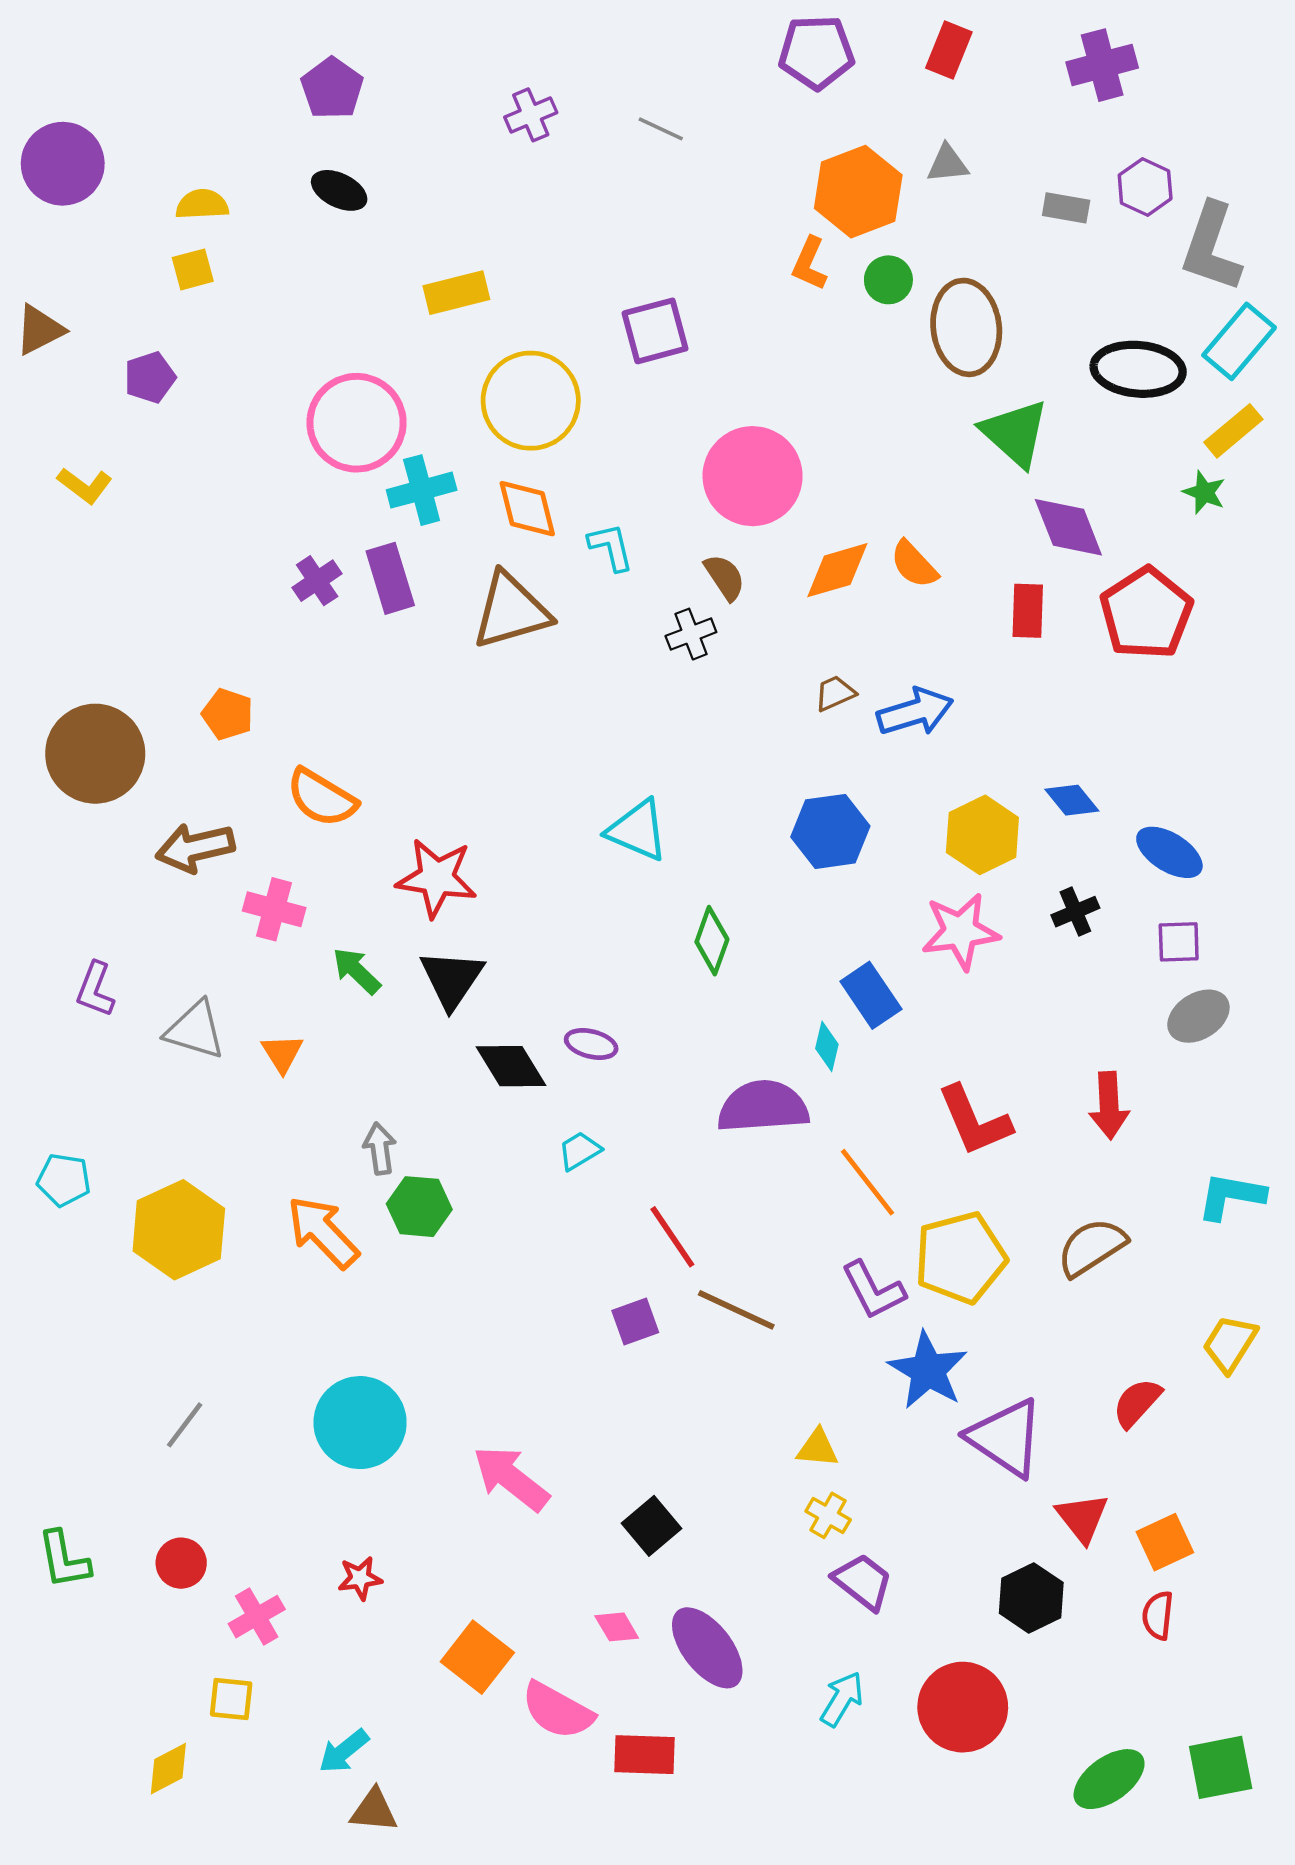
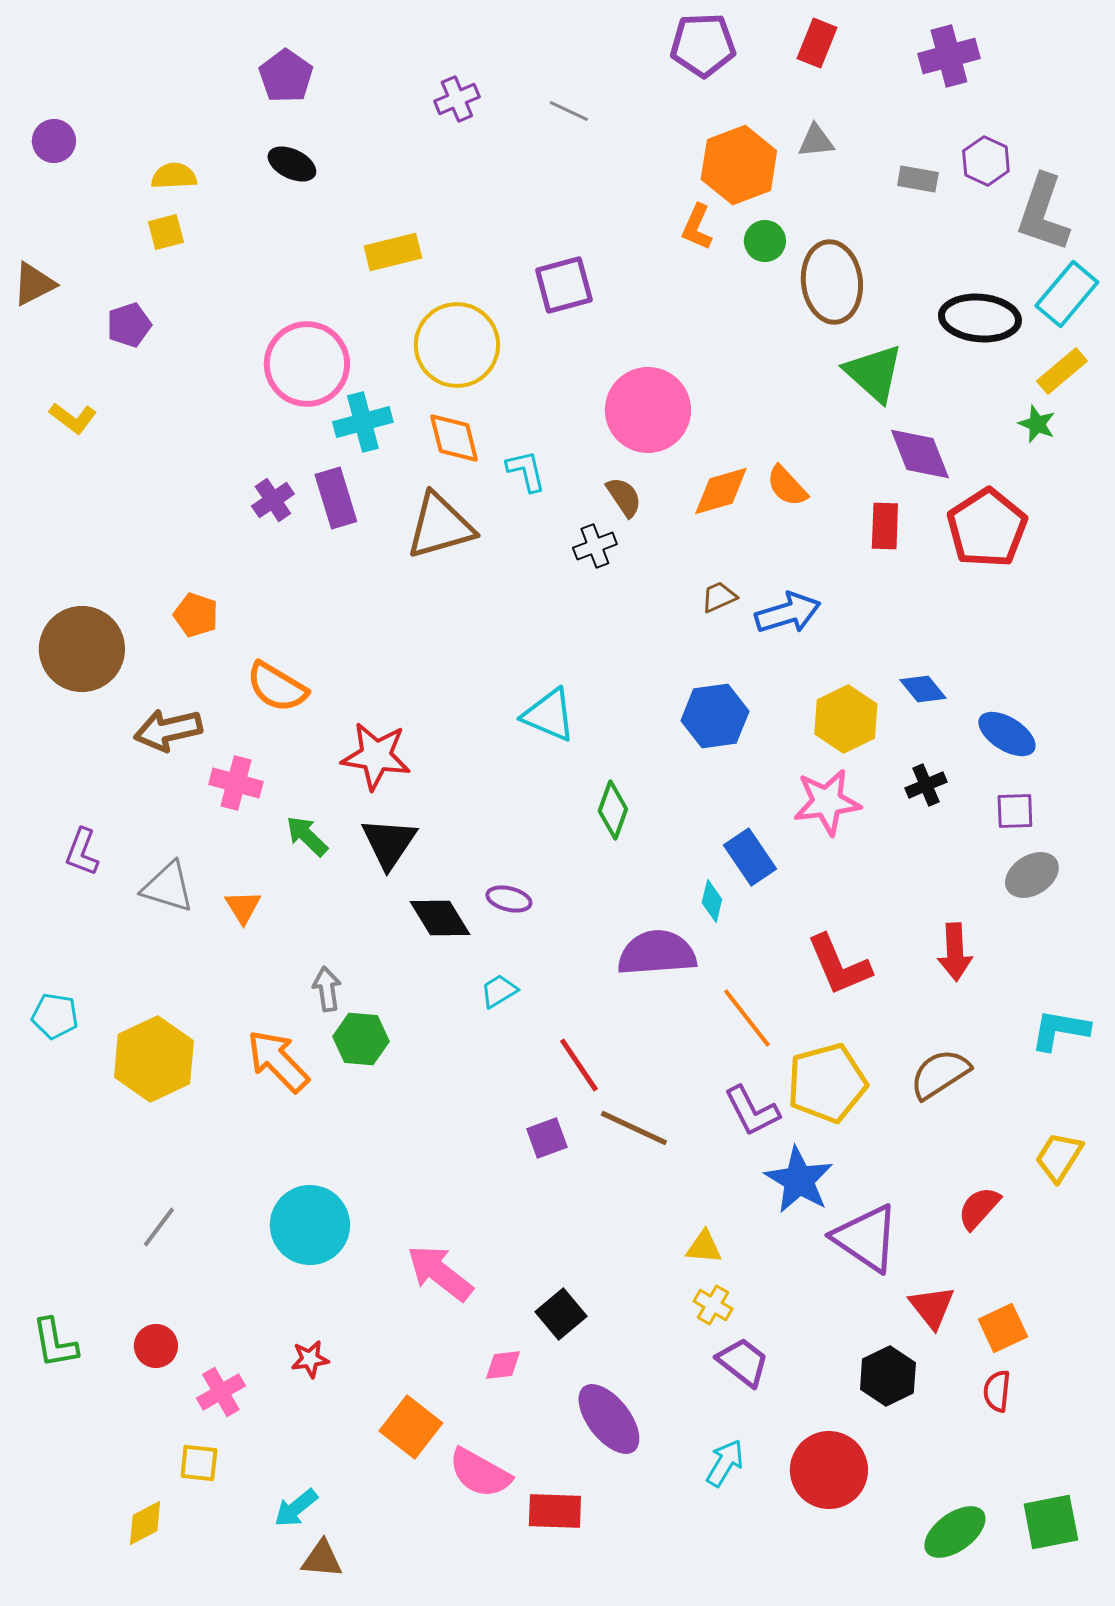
purple circle: (63, 164) -> (54, 141), size x0.6
pink diamond: (617, 1627) -> (503, 1365), moved, turned -66

